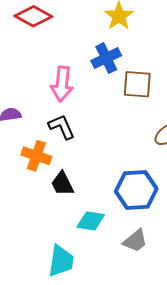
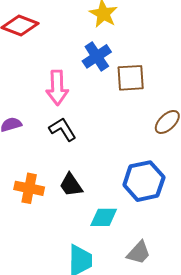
orange cross: (36, 156) -> (29, 188), moved
gray trapezoid: (135, 241) -> (139, 253), moved

